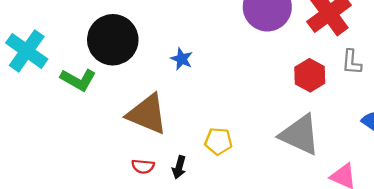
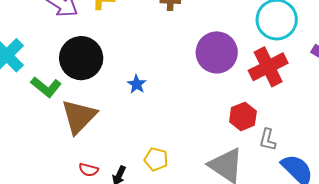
gray L-shape: (352, 62) -> (268, 140), moved
brown triangle: (147, 114) -> (79, 116), moved, turned 42

